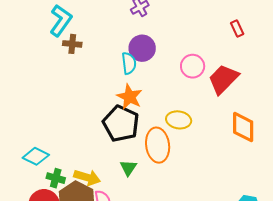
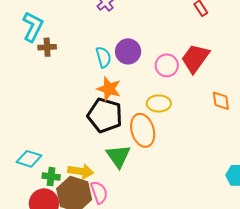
purple circle: (142, 48) -> (128, 51), moved
pink circle: (193, 66) -> (167, 65), moved
orange diamond: (243, 127) -> (221, 101), size x0.7
green triangle: (128, 168) -> (118, 156), size x1.5

